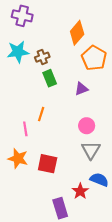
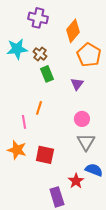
purple cross: (22, 16) -> (38, 18), moved
brown cross: (42, 57) -> (40, 54), turned -32
purple triangle: (81, 89) -> (77, 84), turned -32

